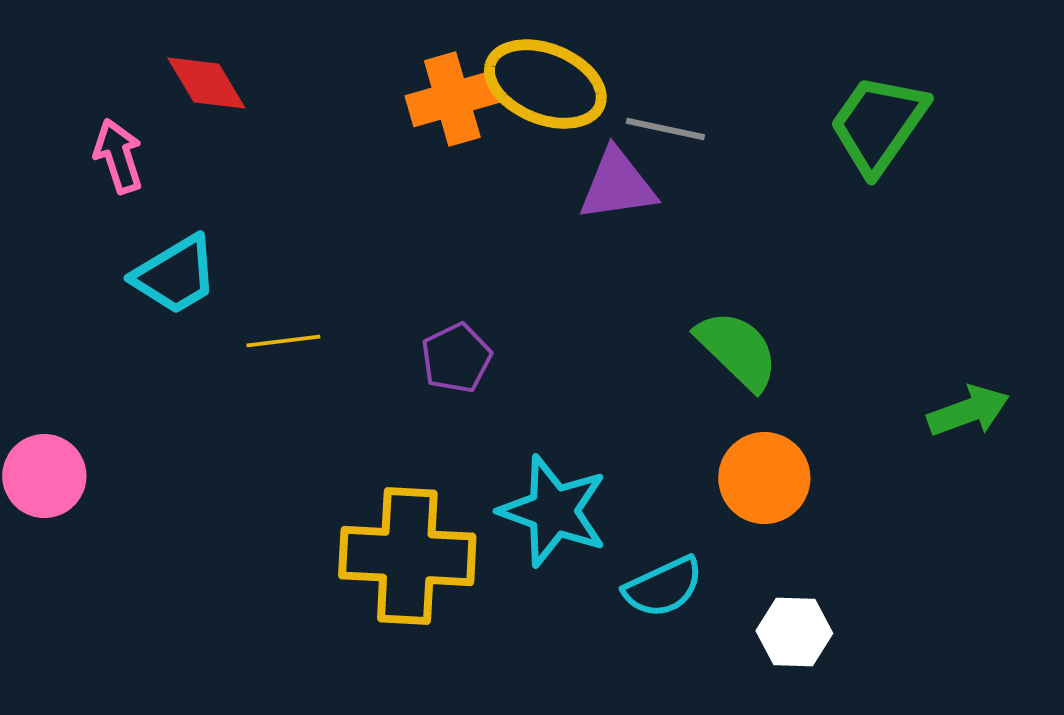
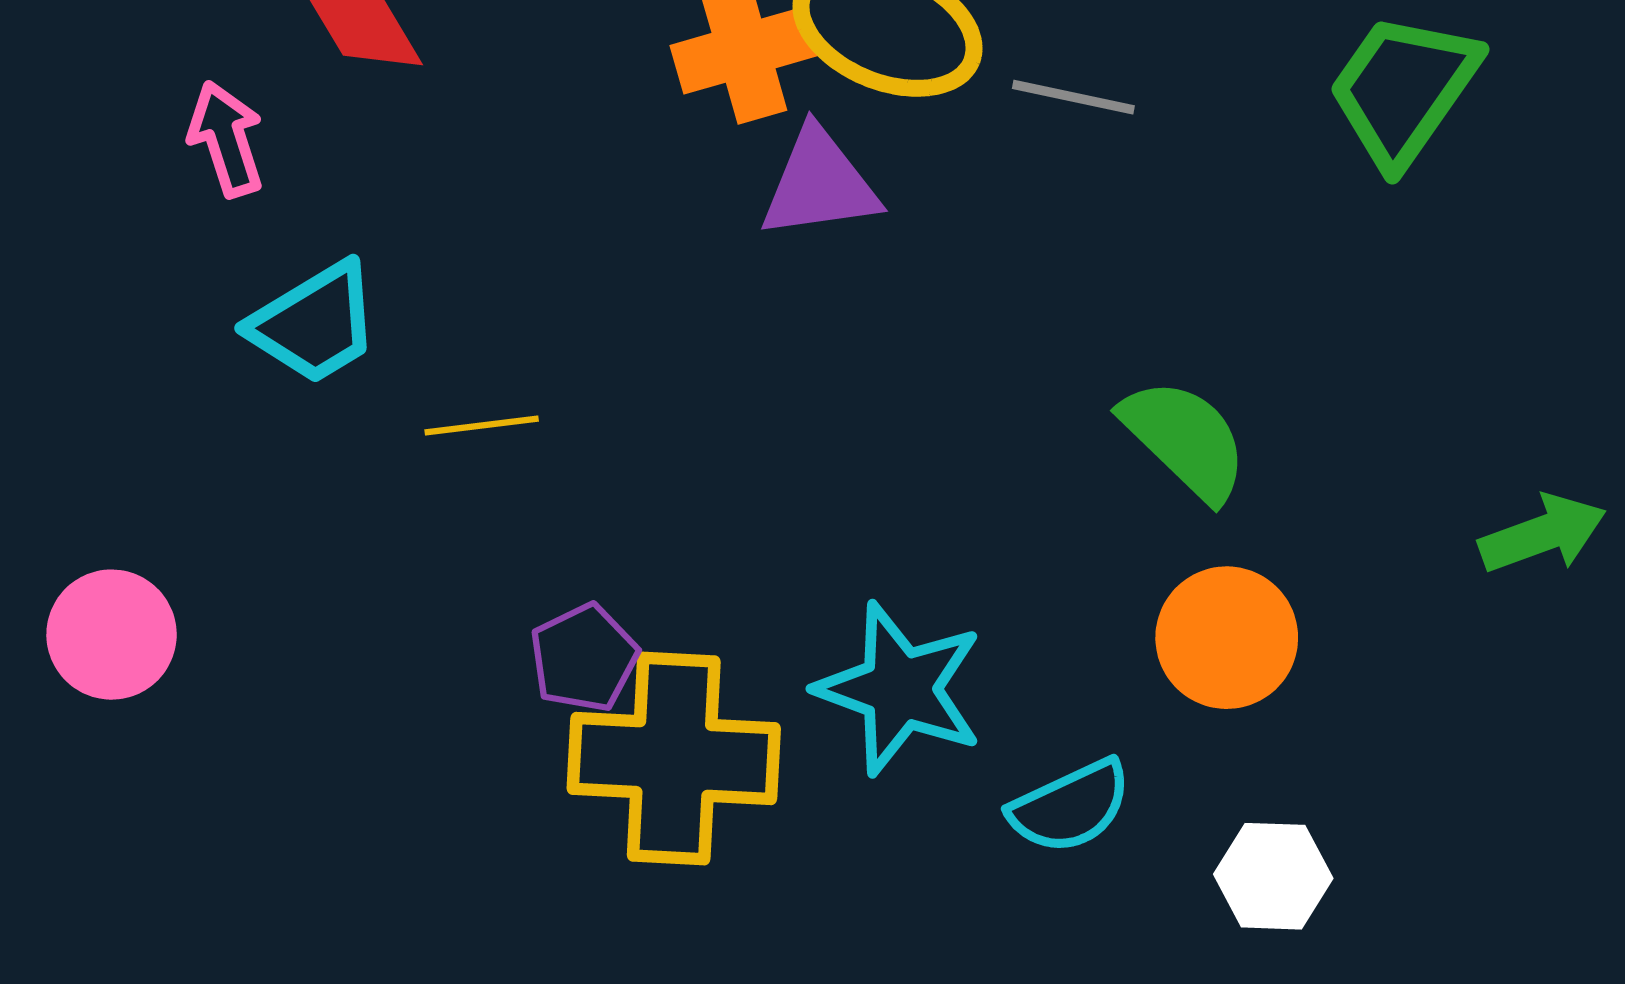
purple triangle: (617, 185) -> (819, 184), moved
purple pentagon: (456, 358) -> (584, 658), moved

